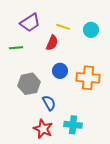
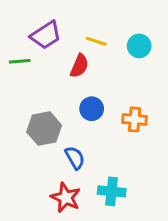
green line: (16, 48) -> (20, 61), moved
orange cross: (88, 78) -> (135, 119), size x0.7

